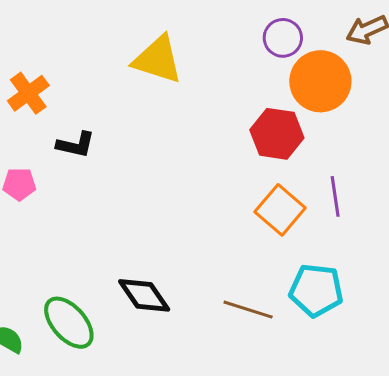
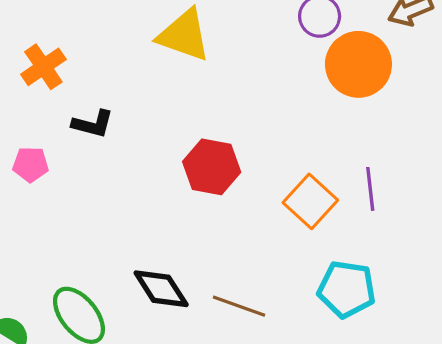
red hexagon: (277, 134) -> (212, 167), moved
brown line: (248, 310) -> (239, 306), moved

